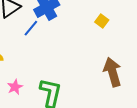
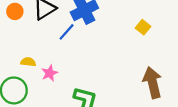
pink star: (15, 87) -> (50, 73), moved

